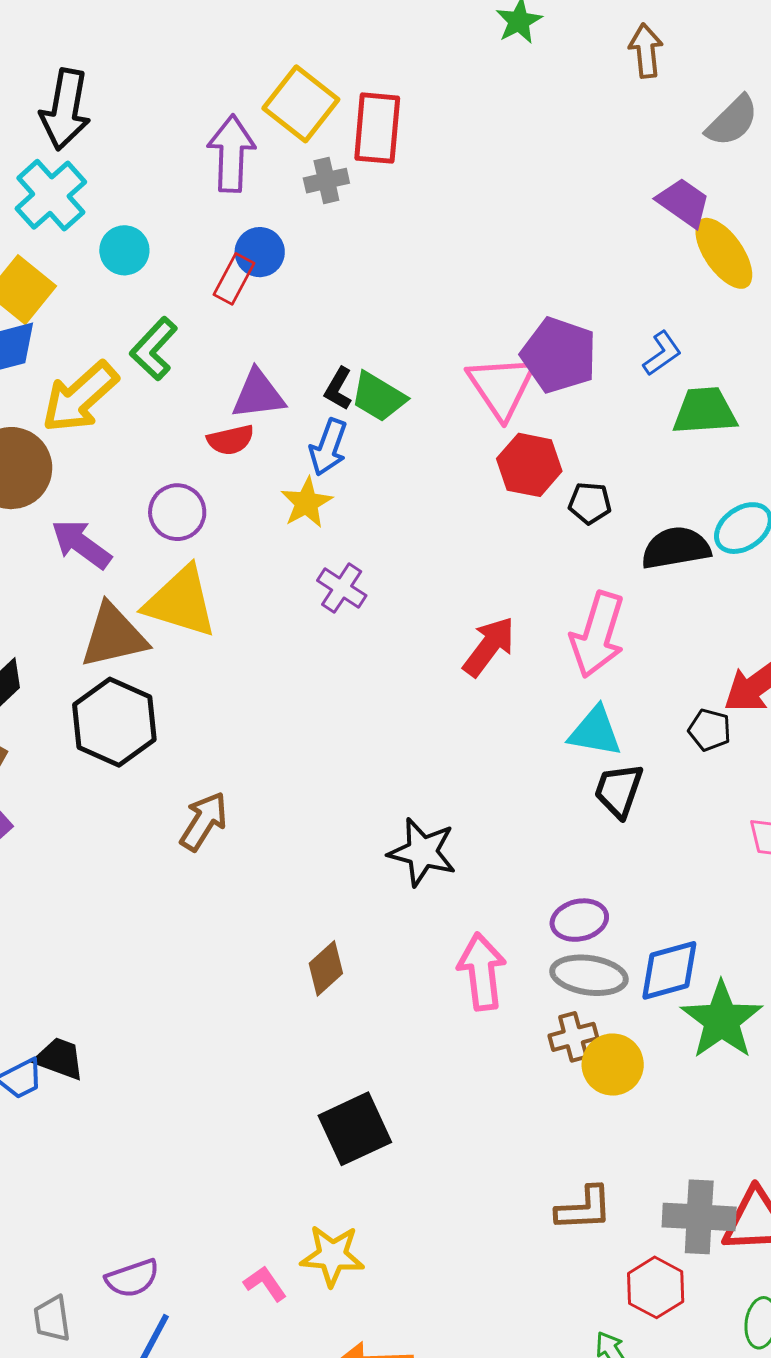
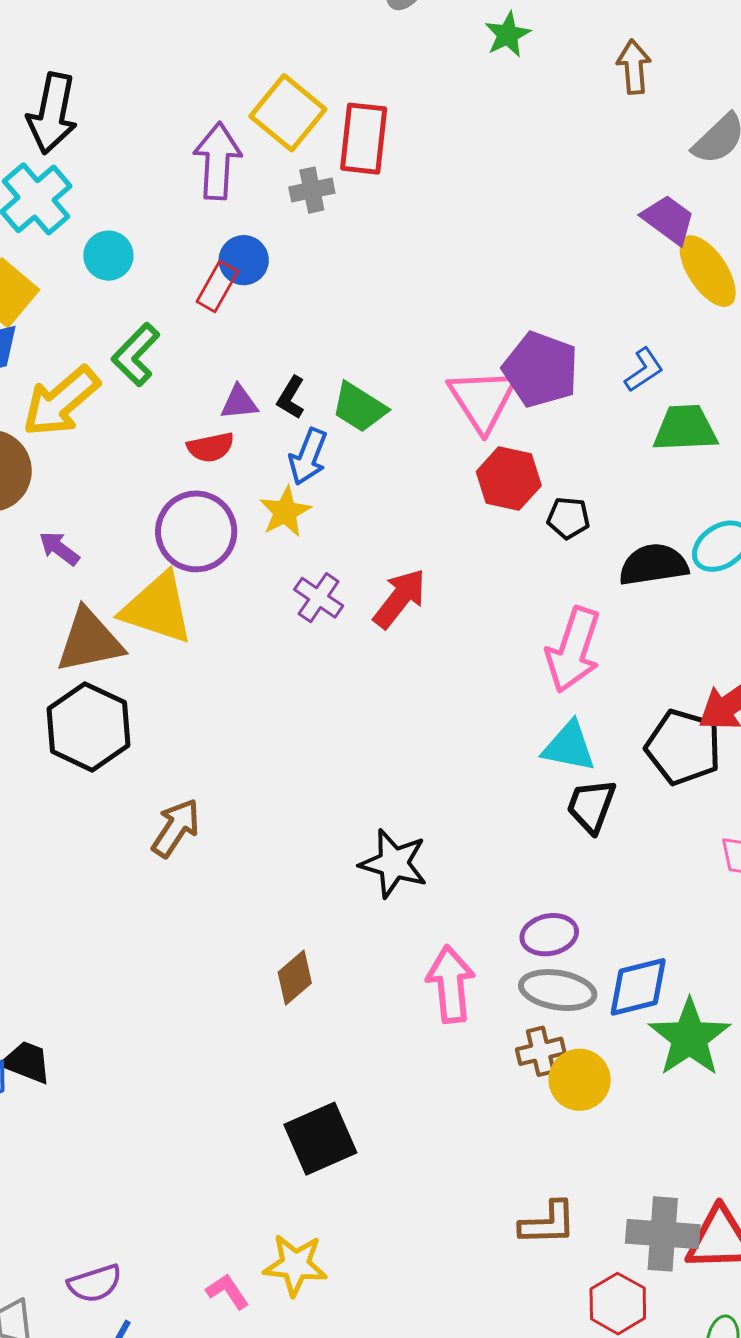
black L-shape: (338, 389) -> (291, 398), moved
purple triangle: (258, 394) -> (239, 402), size x0.7
purple circle: (177, 512) -> (196, 531), moved, size x1.4
purple arrow: (81, 544) -> (59, 548), size x0.7
red arrow: (489, 647) -> (400, 598), moved
black pentagon: (710, 730) -> (683, 747), size x1.8

